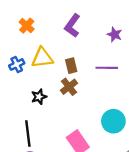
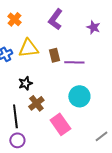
purple line: (107, 68) -> (74, 62), moved
brown cross: (69, 87) -> (36, 103), moved
cyan circle: (113, 121) -> (79, 96), moved

